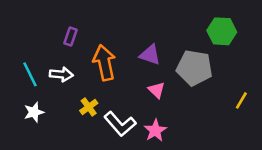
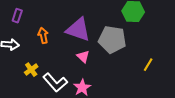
purple triangle: (150, 55) -> (78, 30), size x1.5
orange arrow: (104, 63) -> (43, 36), size x0.6

